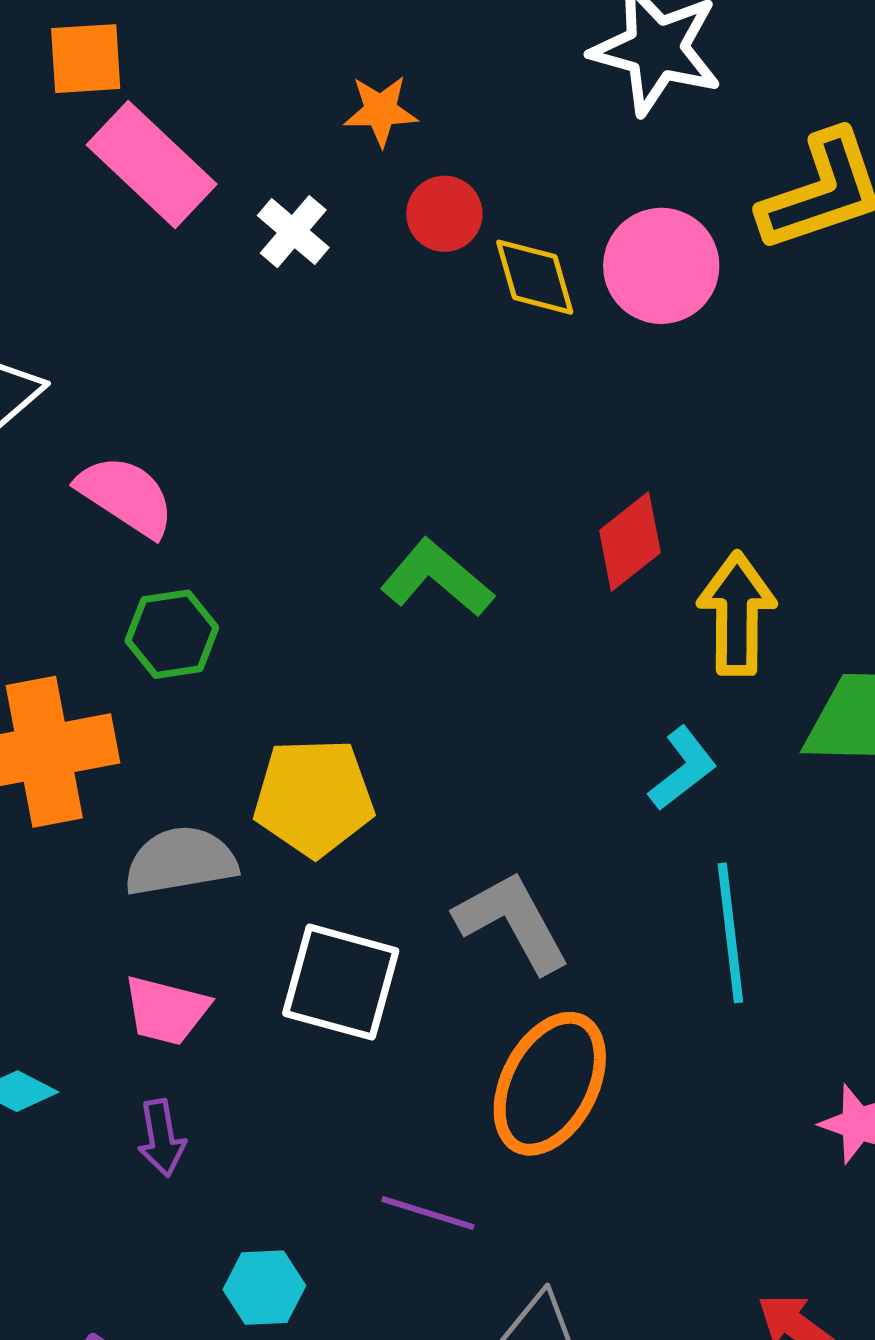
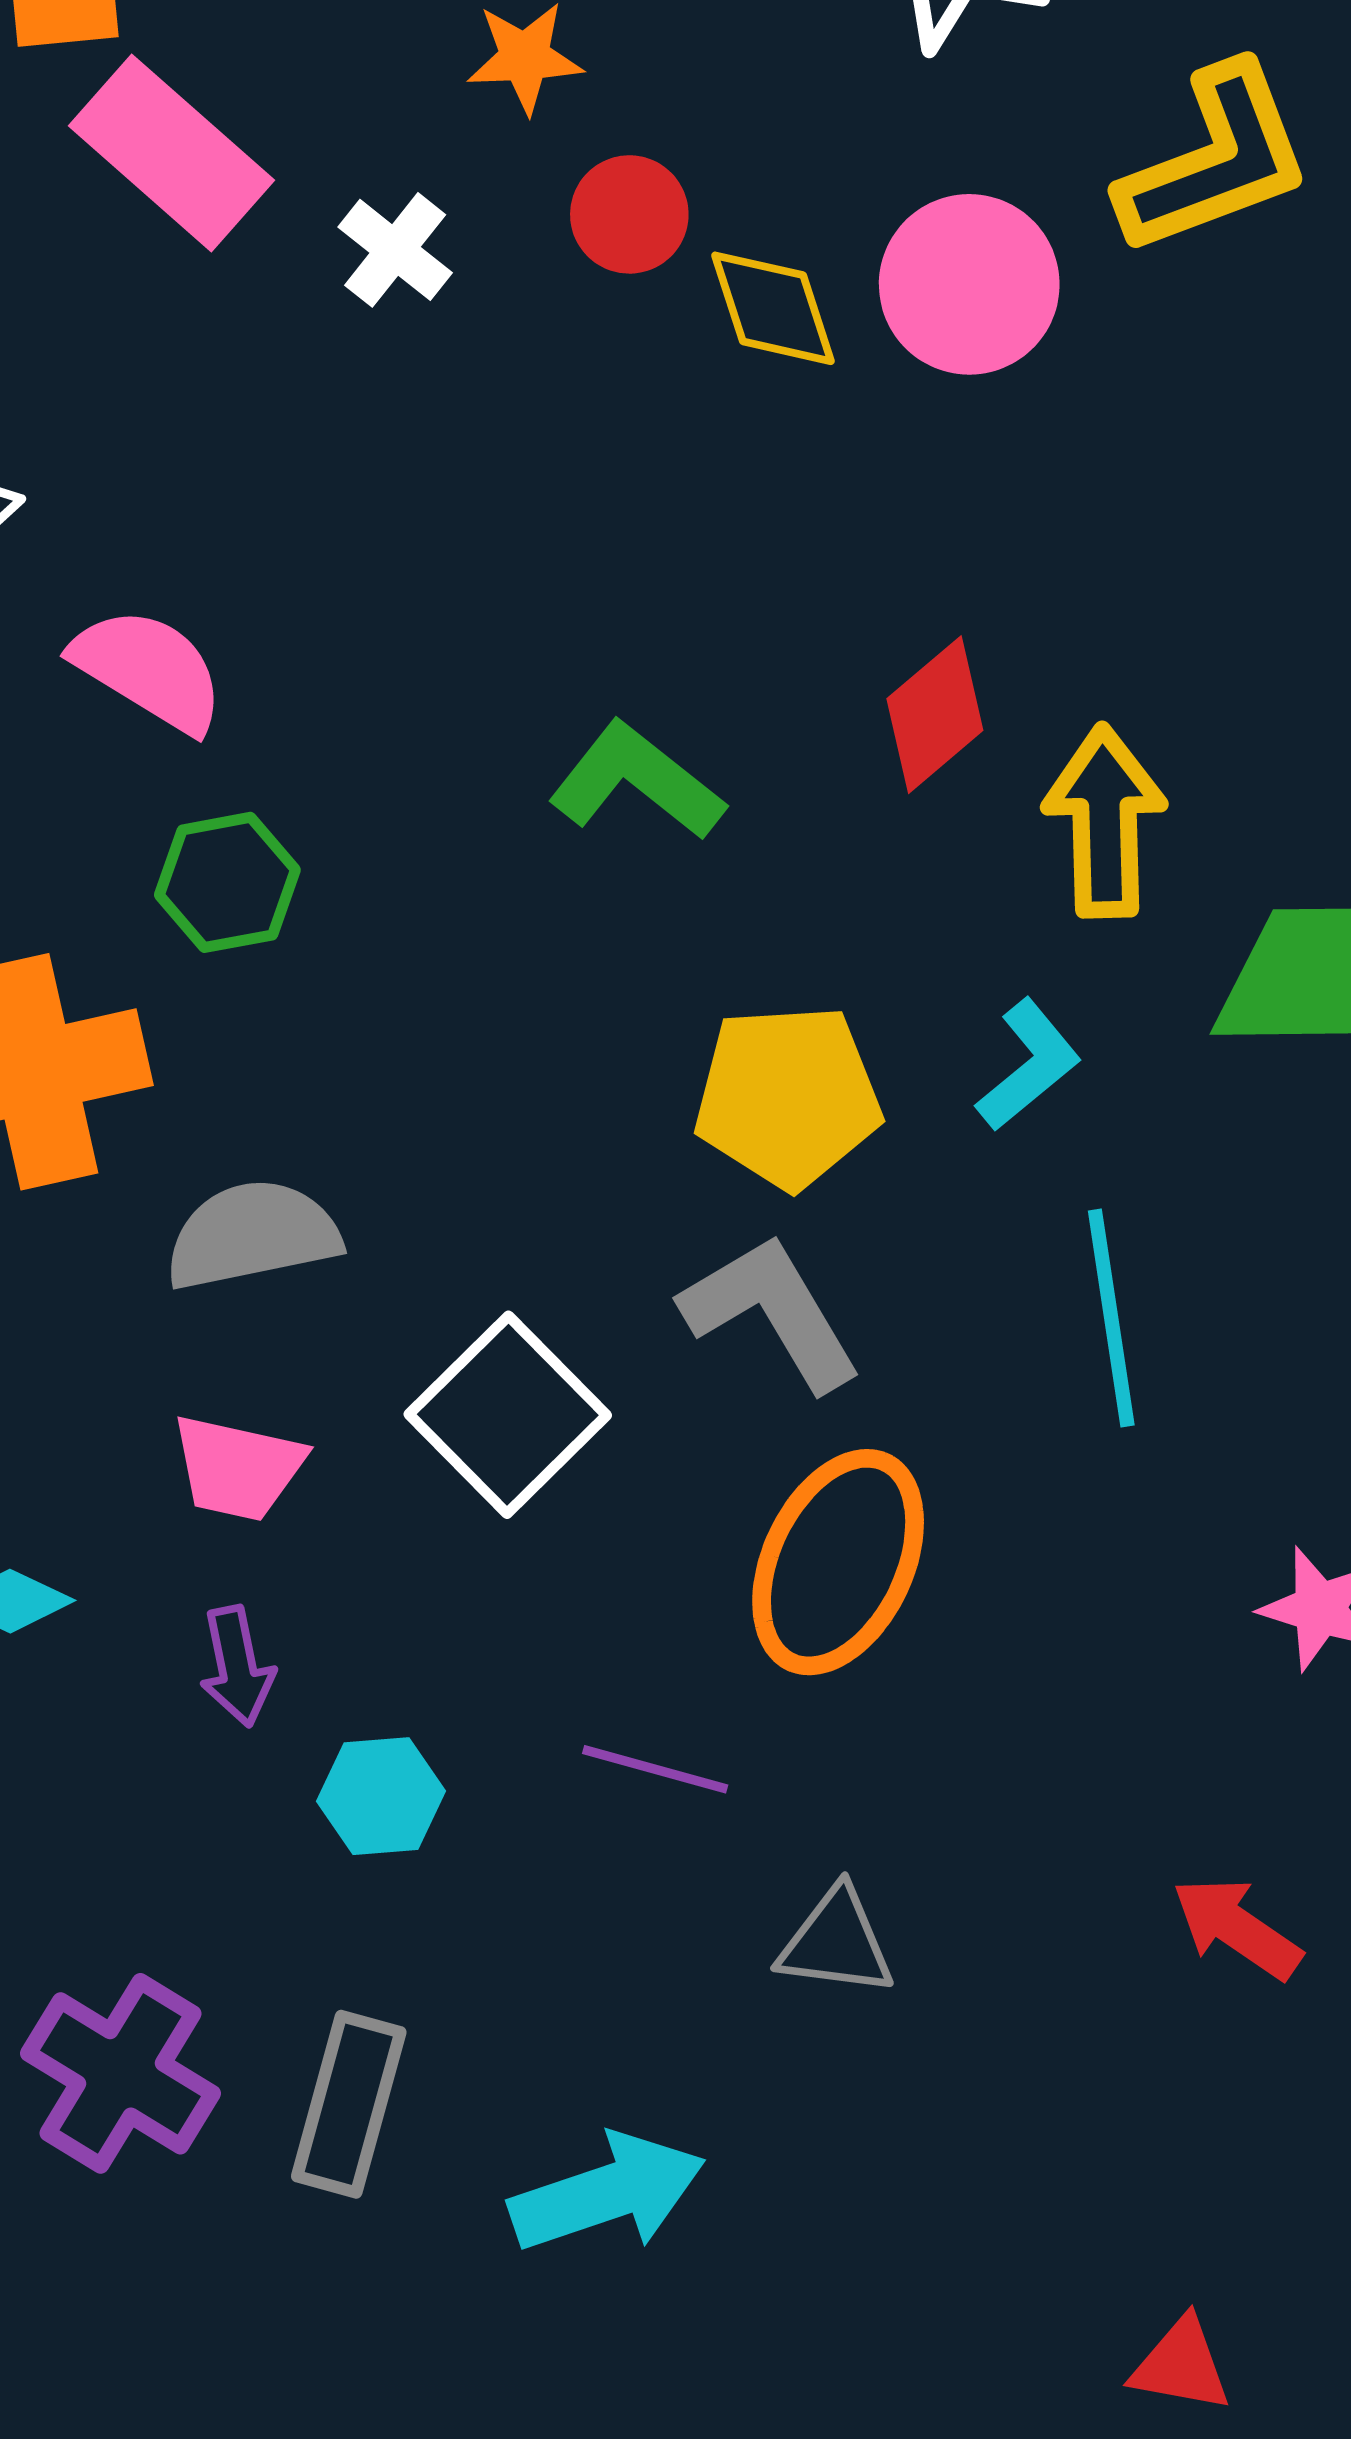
yellow pentagon: (314, 797) -> (788, 1096), moved
white square: (341, 982) -> (508, 1415), turned 32
cyan hexagon: (264, 1288) -> (381, 1796), moved

